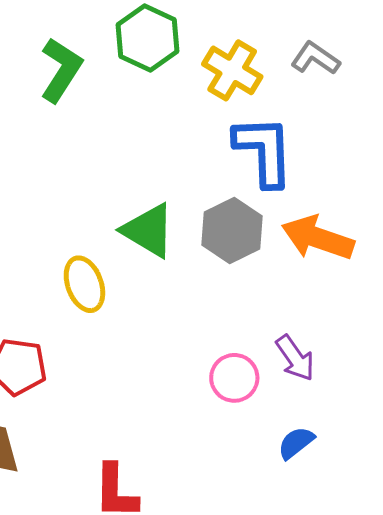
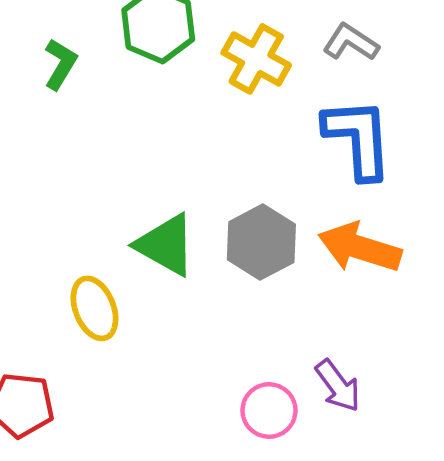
green L-shape: (61, 70) -> (60, 64), size x0.7
blue L-shape: (264, 151) -> (358, 138), moved

